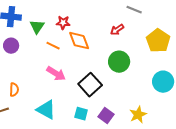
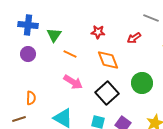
red star: (63, 23) -> (98, 32), moved
orange diamond: (79, 41) -> (108, 60), moved
green circle: (119, 62) -> (142, 83), moved

